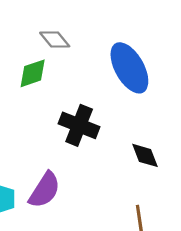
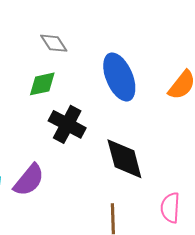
green diamond: (33, 73) -> (42, 84), moved
black diamond: (145, 155) -> (124, 159), size x1.6

